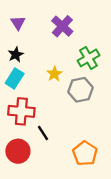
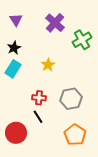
green cross: (88, 58) -> (82, 40), moved
gray hexagon: (81, 90) -> (71, 99), moved
red cross: (21, 111) -> (39, 98), moved, size x0.6

